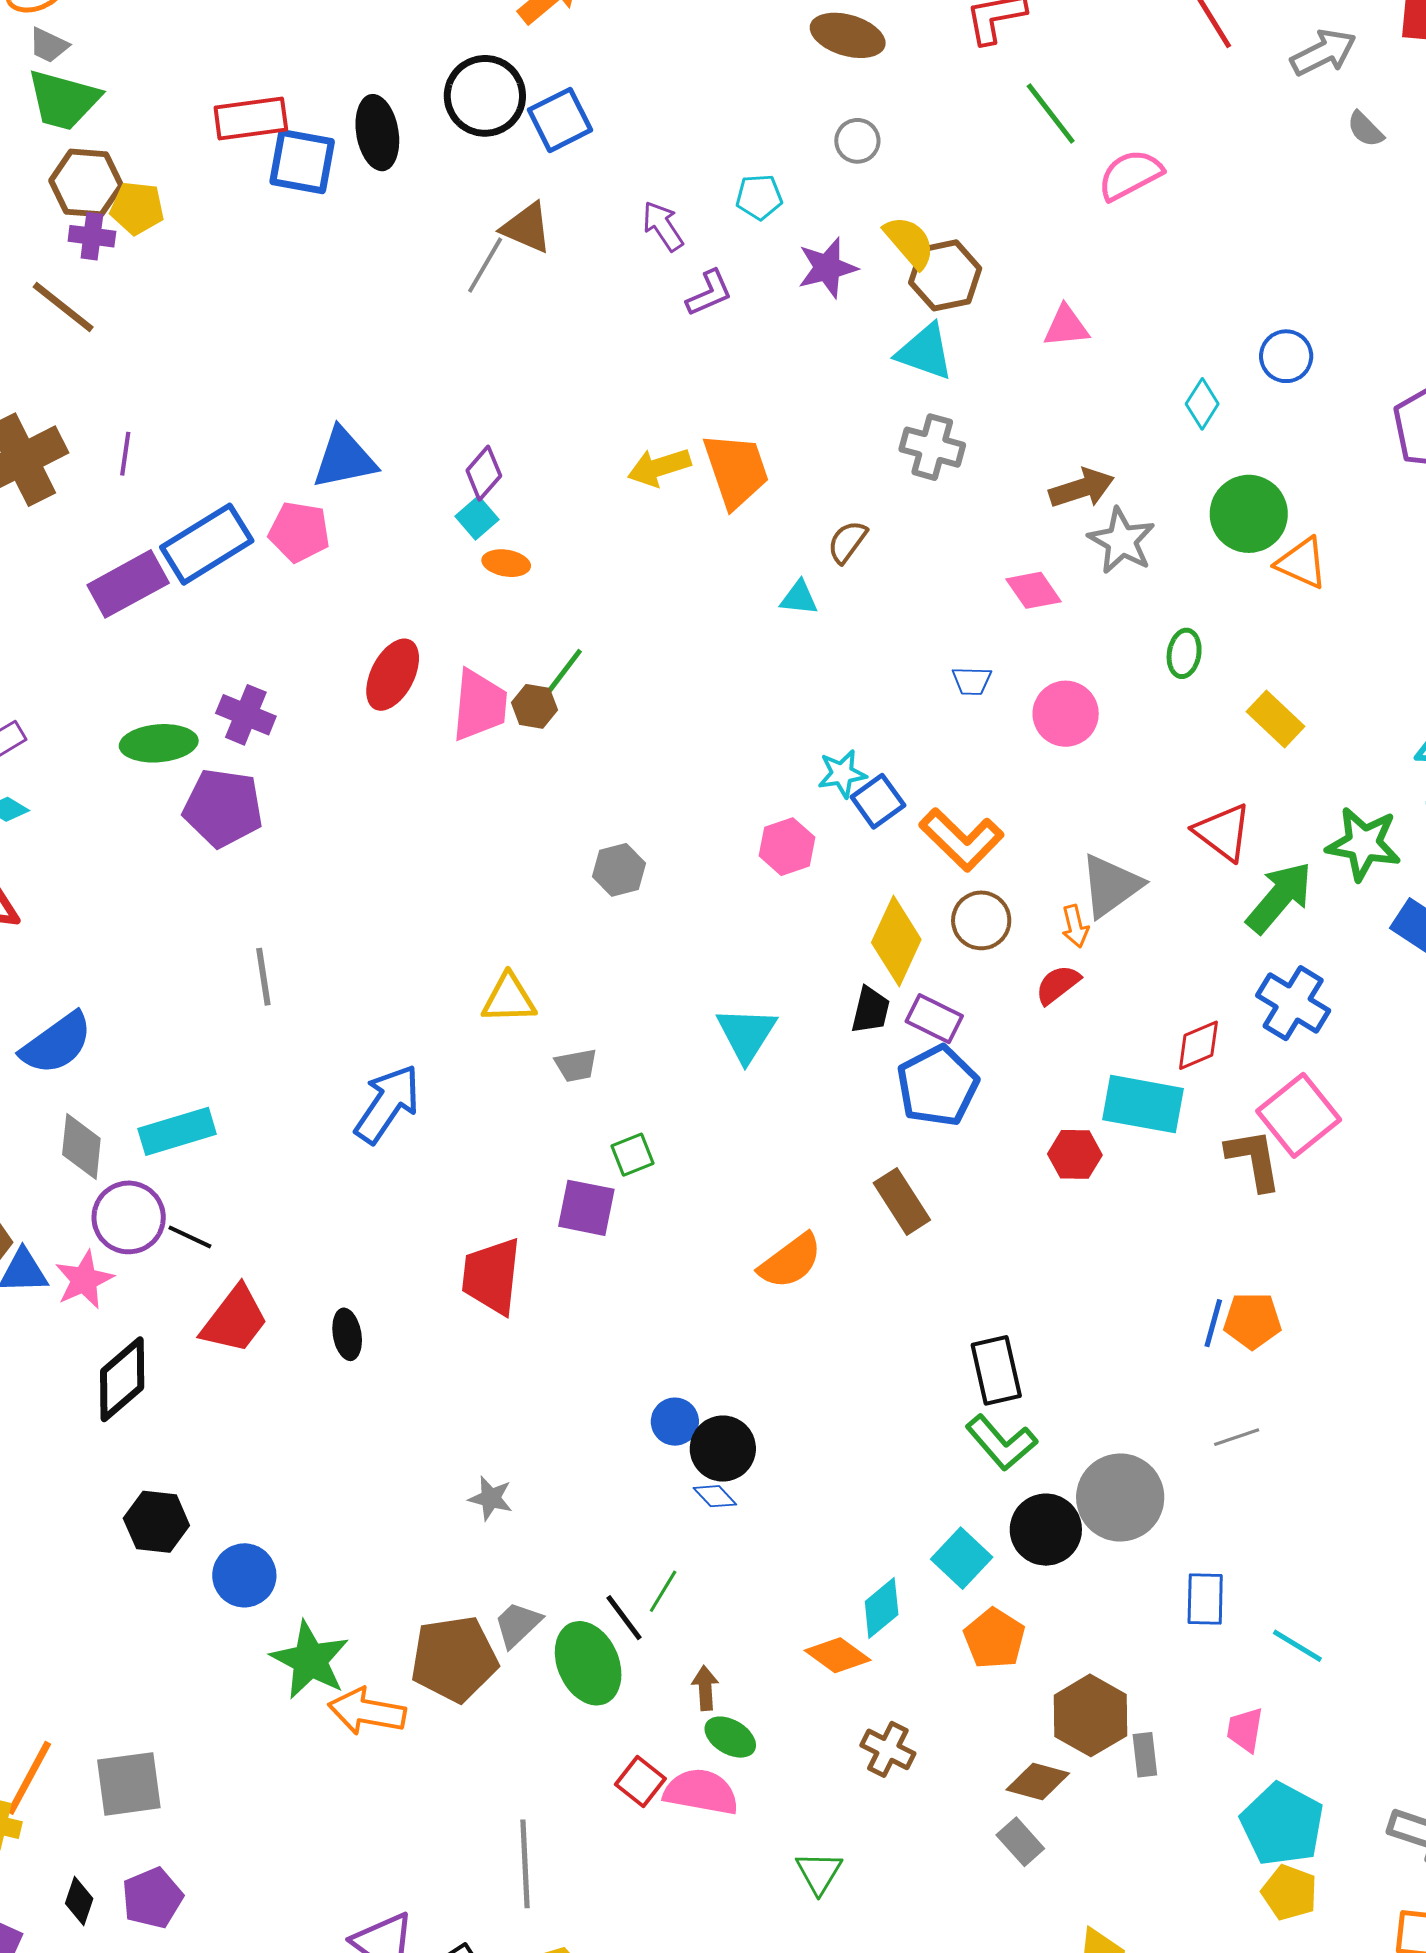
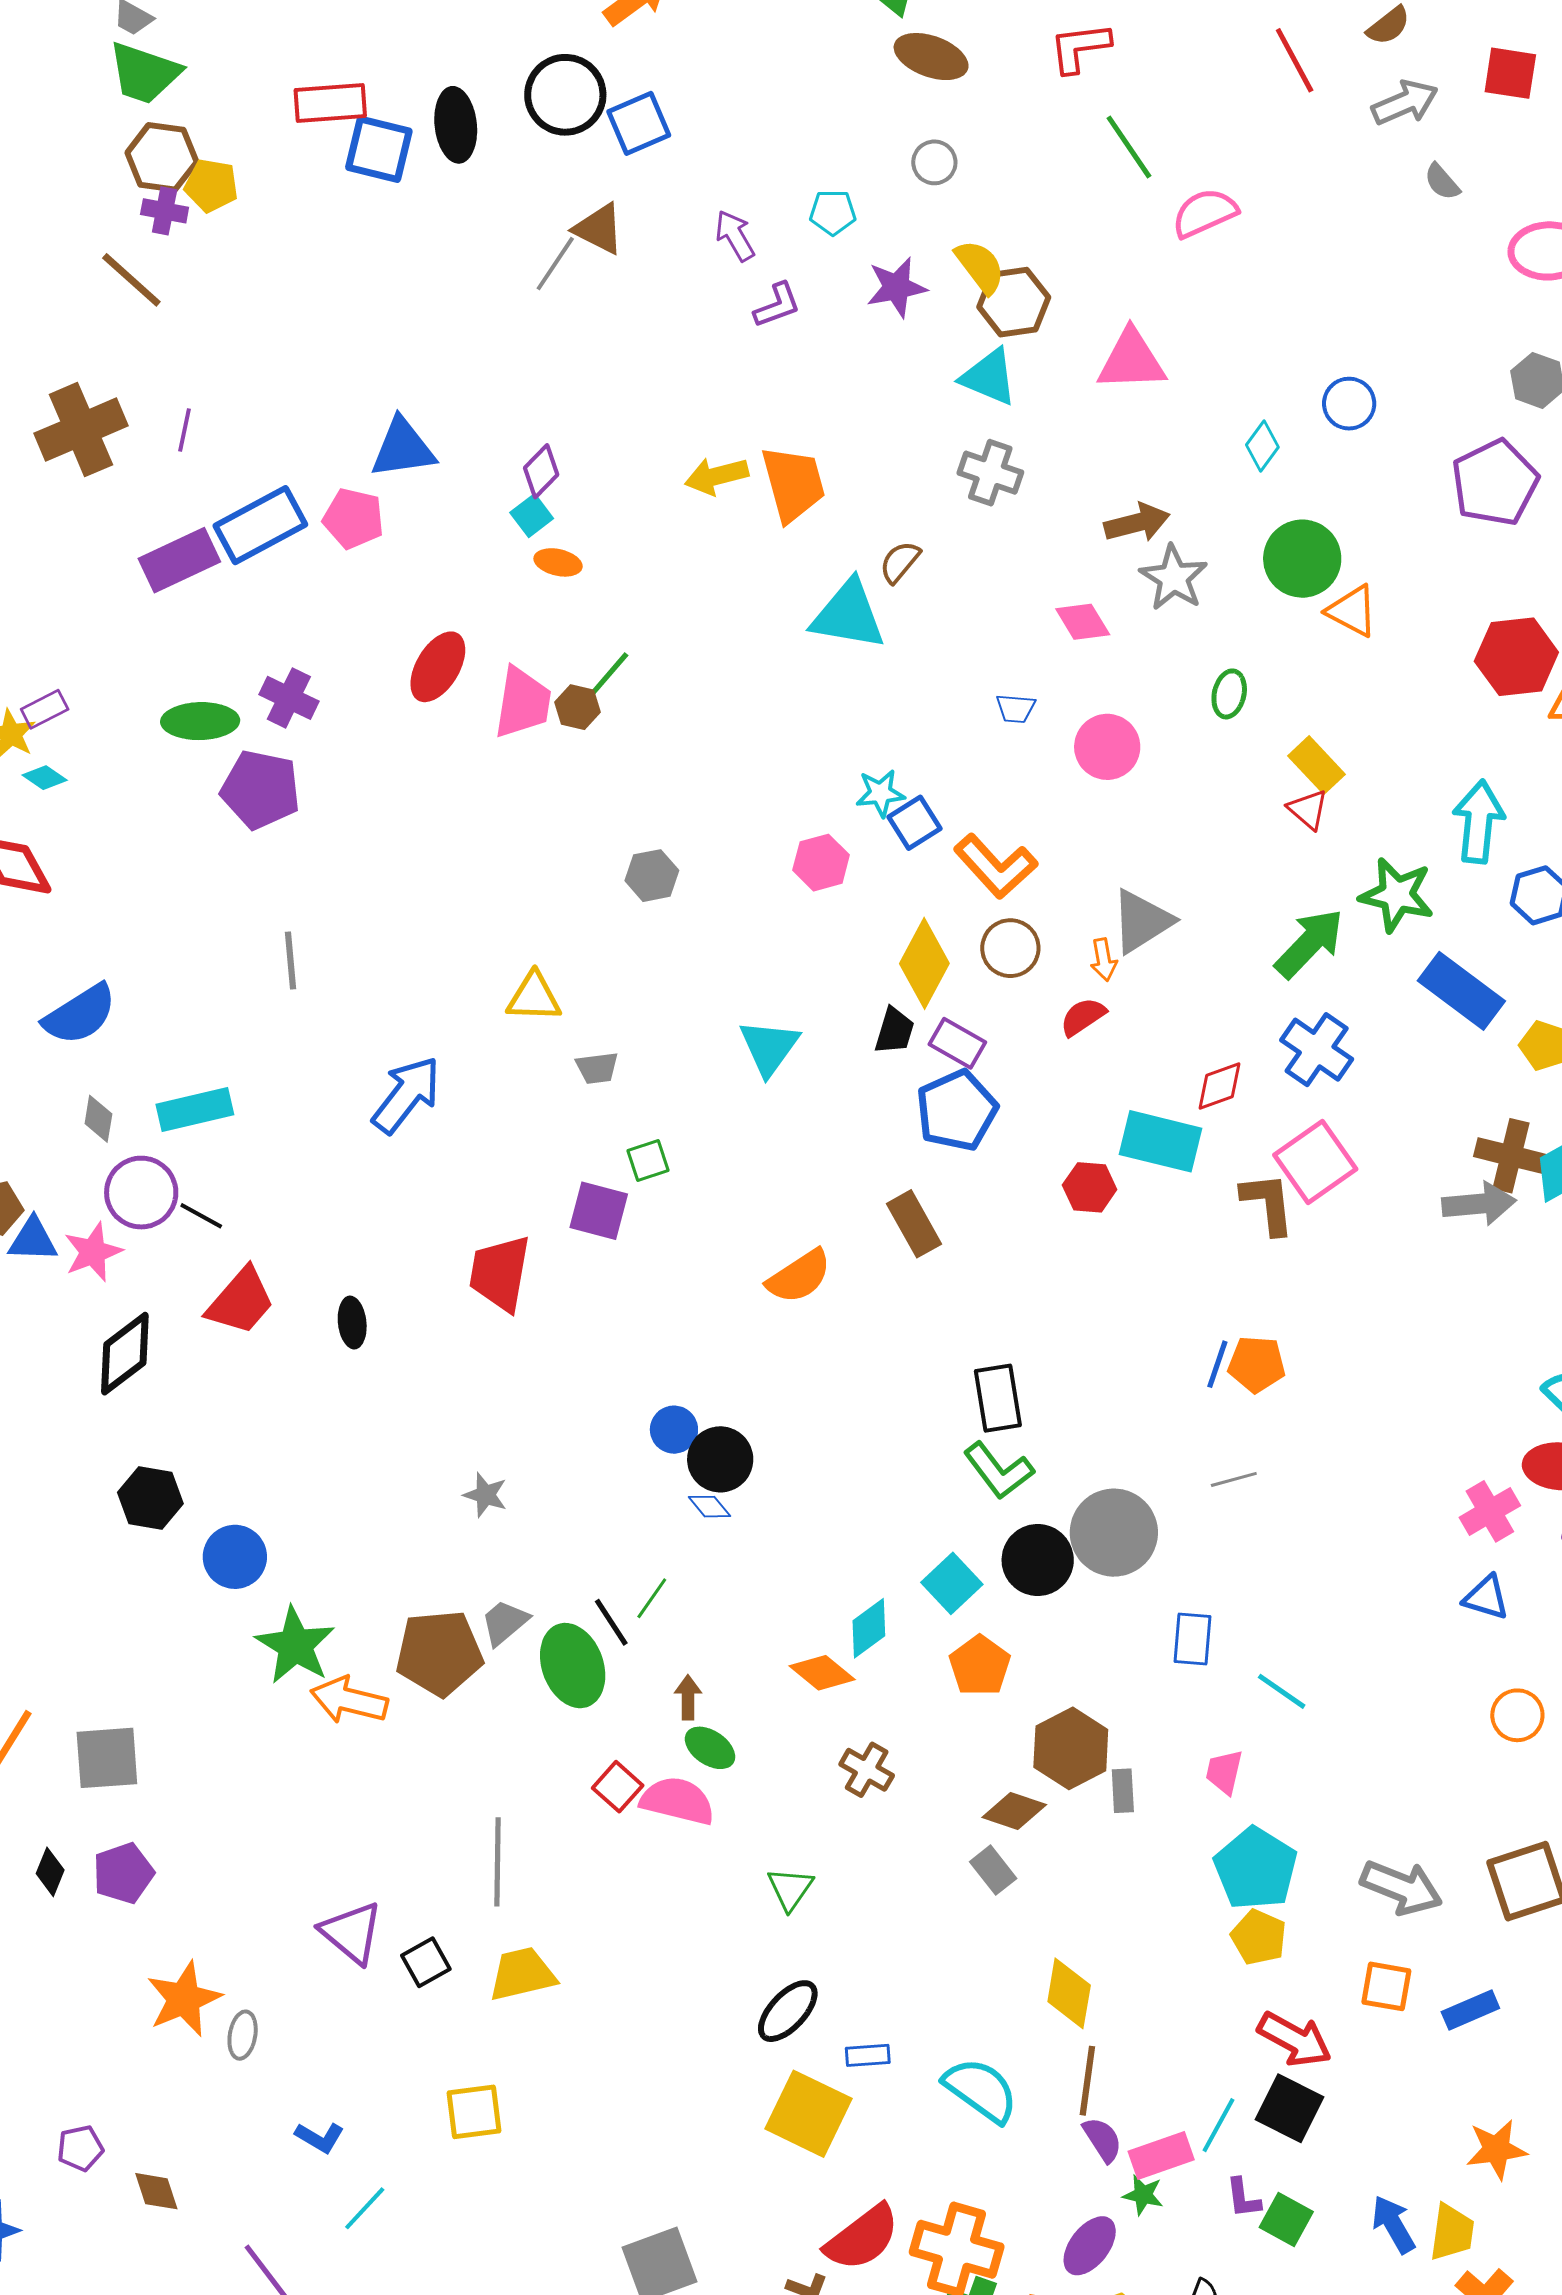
pink triangle: (1066, 326) -> (1131, 360), size x1.5
cyan triangle: (799, 598) -> (848, 615), size x2.0
red triangle: (1223, 832) -> (1308, 809), moved, size x0.7
gray diamond: (81, 1147) -> (98, 1119), size x0.7

